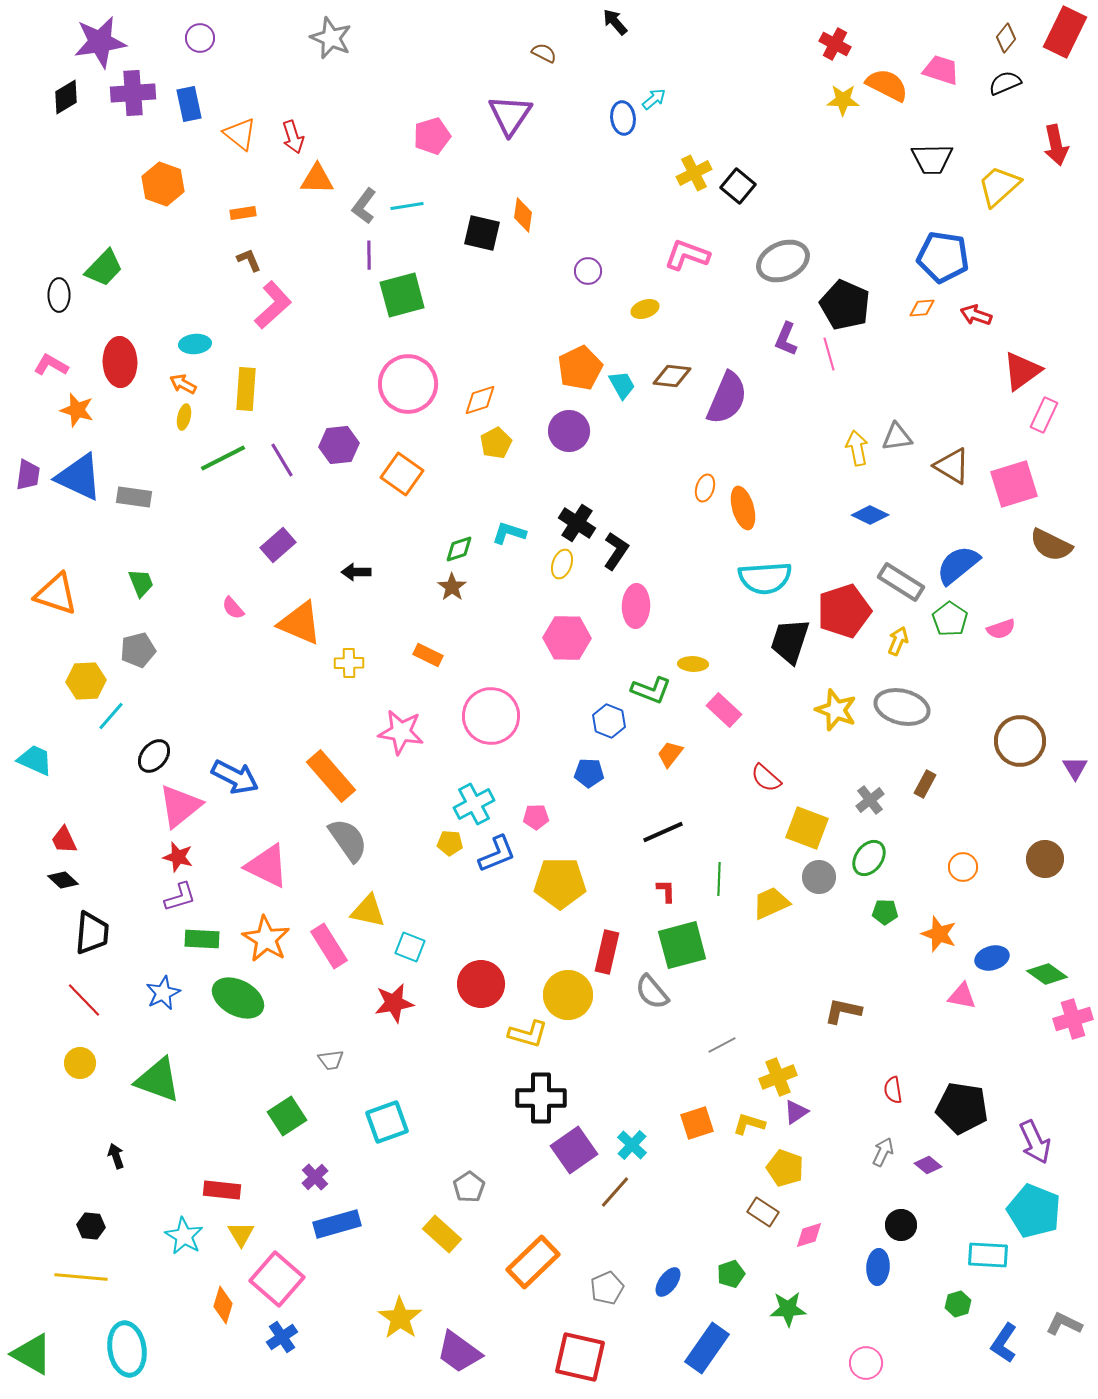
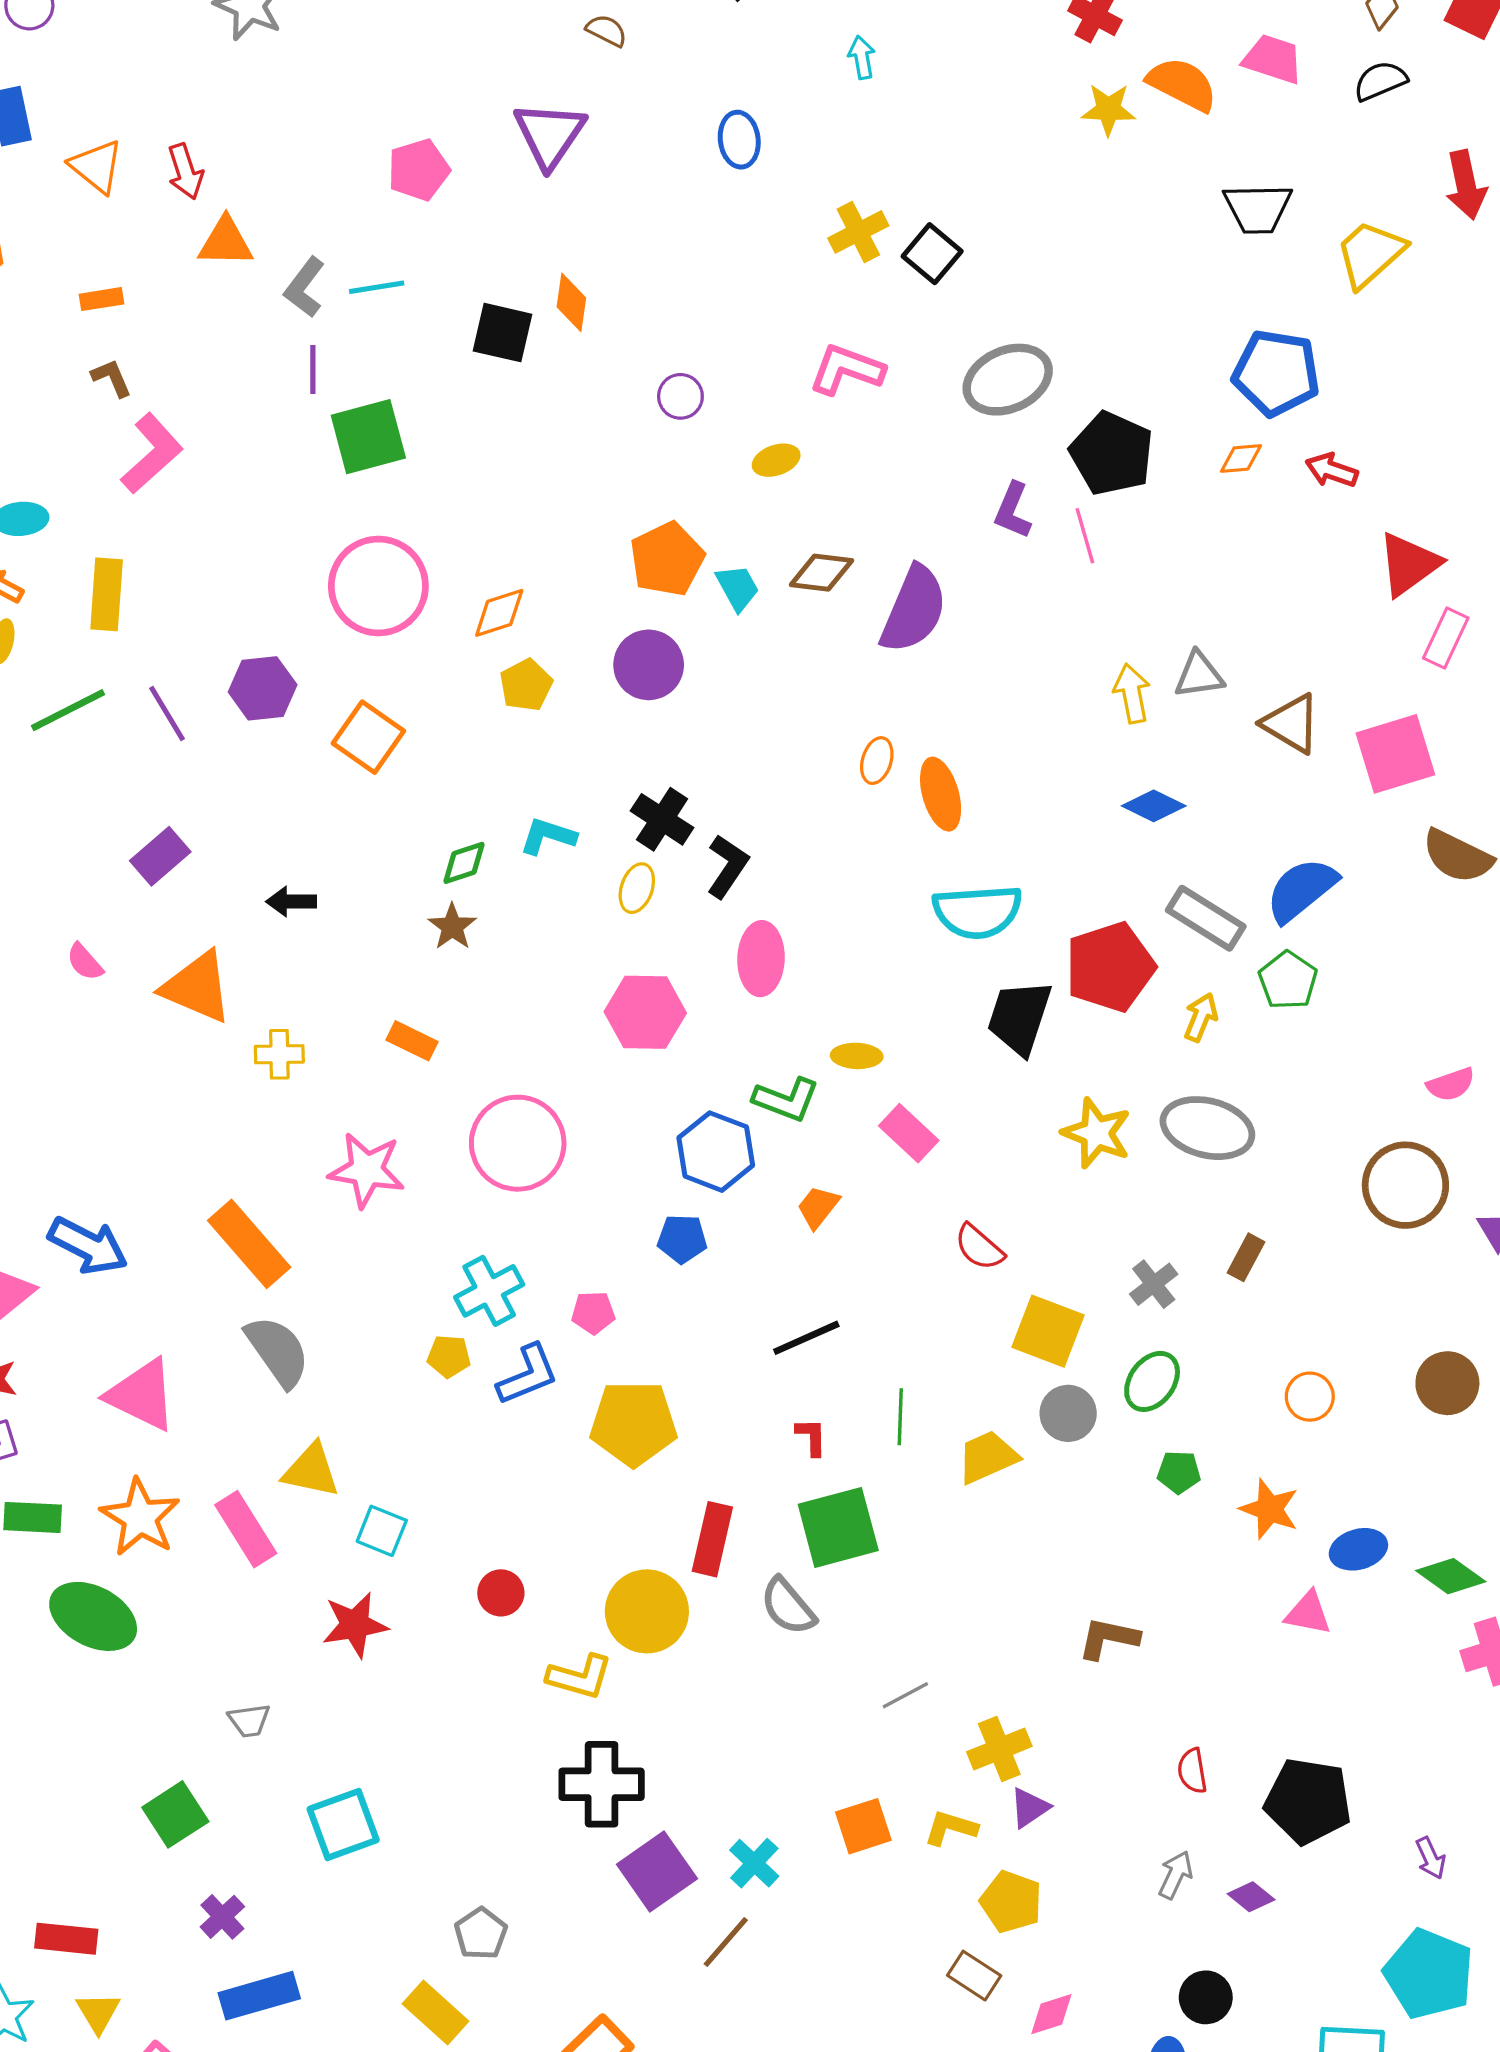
cyan arrow: (654, 99) -> (862, 57), moved, turned -60
pink semicircle: (1001, 629) -> (1451, 1084), moved
blue hexagon: (609, 721) -> (716, 1152), size x1.4
red circle: (481, 984) -> (501, 1593), size x0.6
purple arrow: (1035, 1142) -> (1431, 1858), size x0.6

